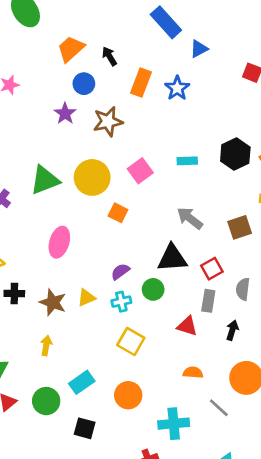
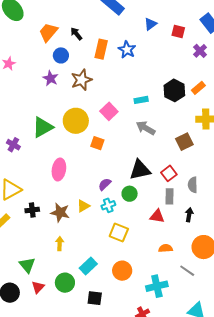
blue triangle: (199, 49) -> (150, 24), moved
gray arrow: (190, 218) -> (146, 128), moved

